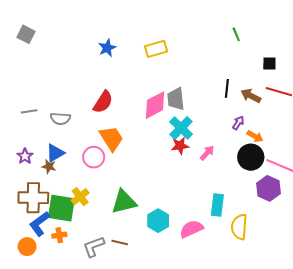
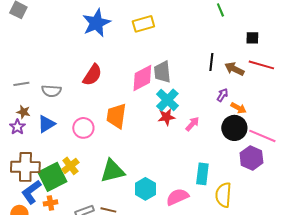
blue star: (107, 48) -> (96, 23), size x1.6
orange trapezoid: (111, 138) -> (116, 116), moved, turned -140
brown star: (49, 166) -> (23, 112), moved
green square: (61, 208) -> (52, 177), turned -36

